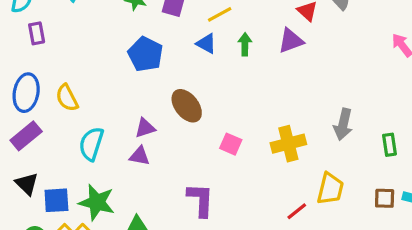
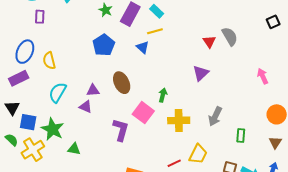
purple triangle: (291, 41) -> (201, 73), moved, turned -36
green arrow: (245, 44) -> (163, 95), moved
pink square: (231, 144) -> (143, 113), size x1.5
purple L-shape: (201, 200) -> (121, 130), moved

